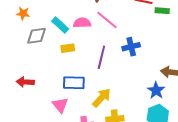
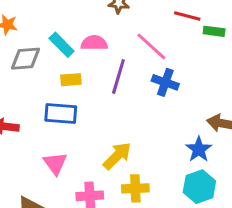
pink line: (107, 20) -> (151, 46), moved
blue cross: (131, 47) -> (165, 82), turned 30
purple line: (101, 57) -> (118, 77), moved
blue rectangle: (74, 83) -> (61, 114), moved

